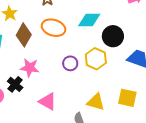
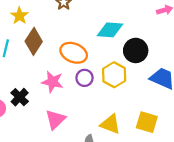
orange ellipse: (53, 28) -> (74, 53), moved
pink star: (30, 68) -> (52, 82), moved
pink triangle: (48, 101) -> (55, 119), turned 42

